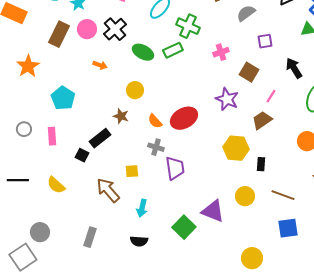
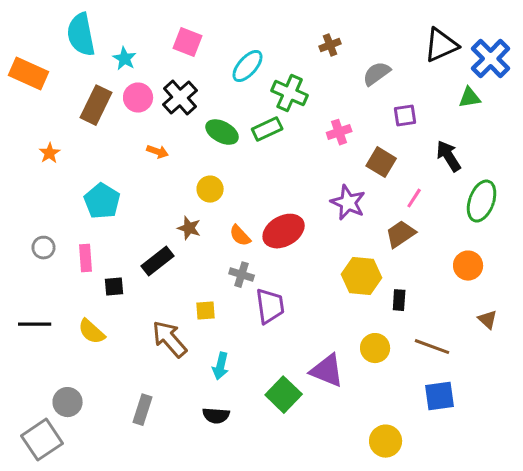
orange star: (28, 66) -> (50, 153), size x0.6
black square: (82, 155) -> (114, 287), moved, turned -32

